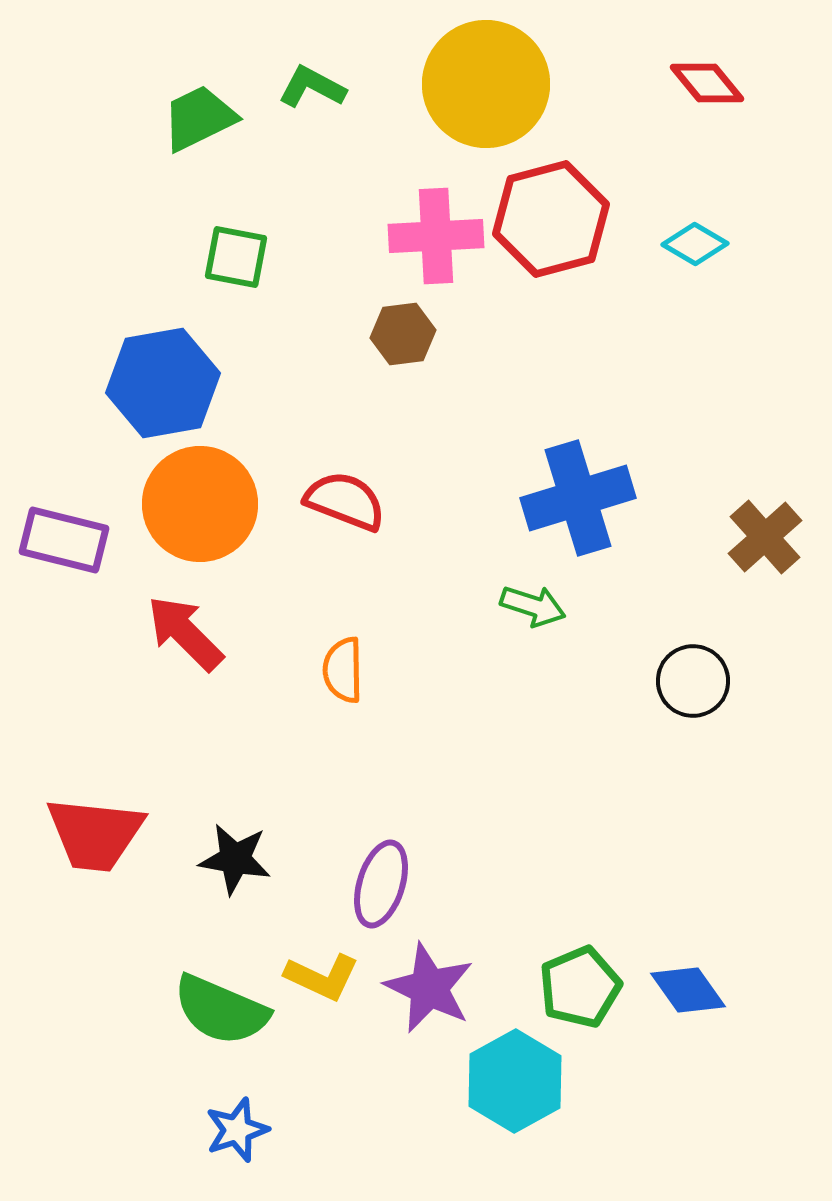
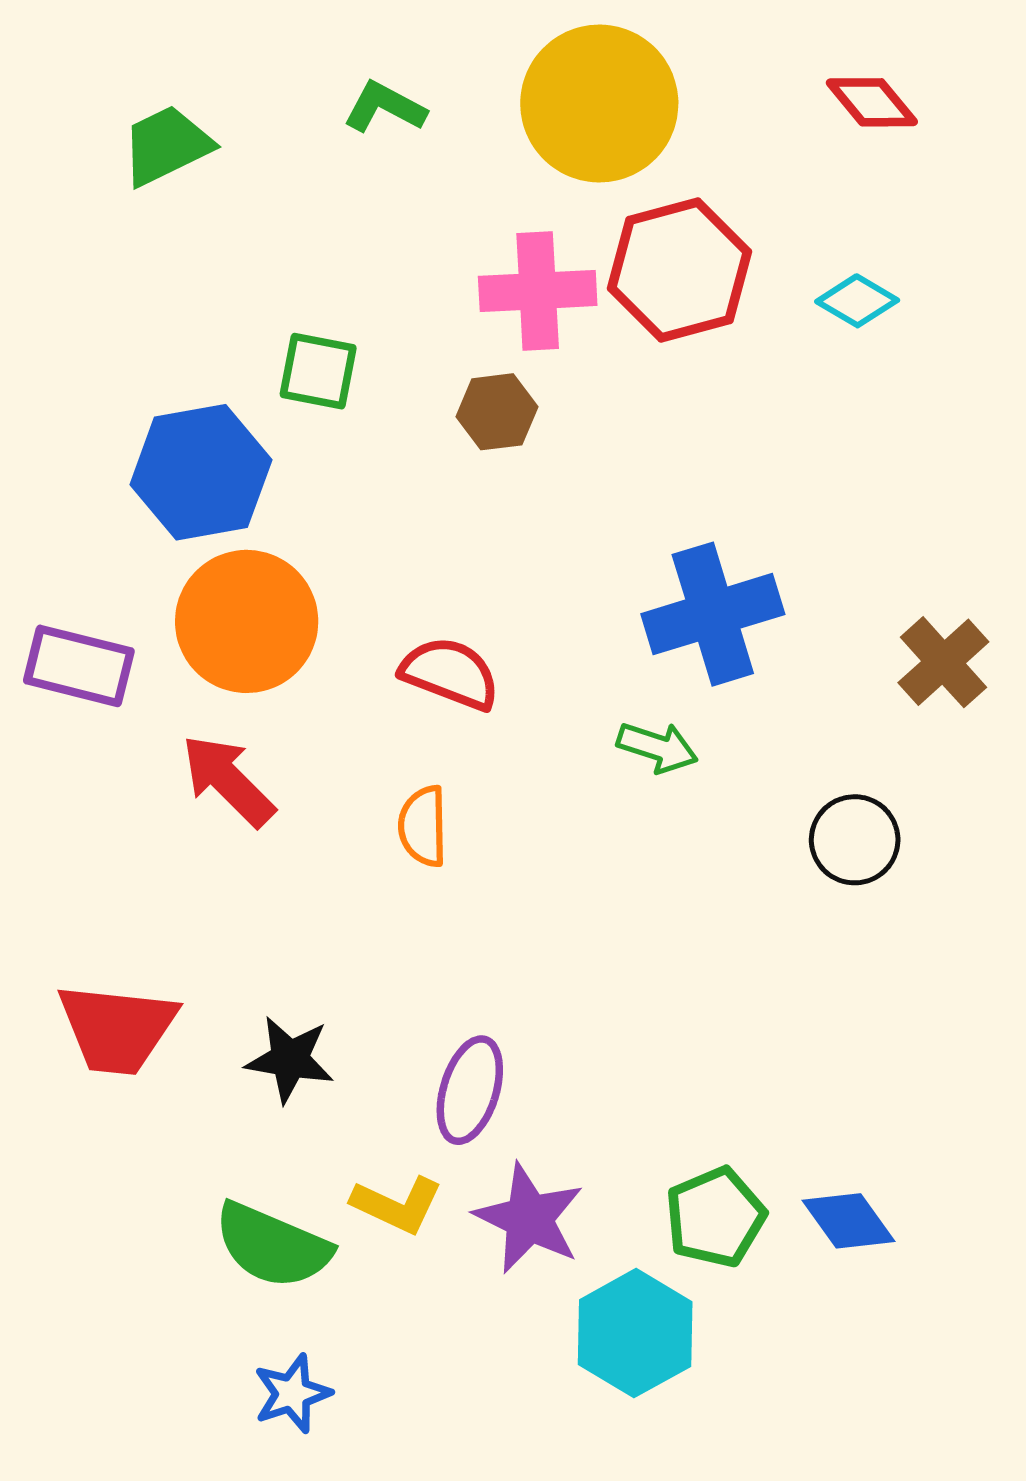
green trapezoid: (199, 118) -> (166, 145), moved
green square: (236, 257) -> (318, 371), moved
red semicircle: (345, 501) -> (450, 673), moved

